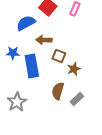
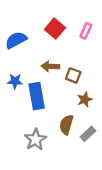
blue semicircle: (26, 23) -> (16, 40), moved
brown square: (59, 56) -> (73, 75), moved
gray star: (17, 102) -> (35, 140), moved

